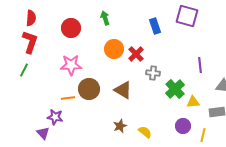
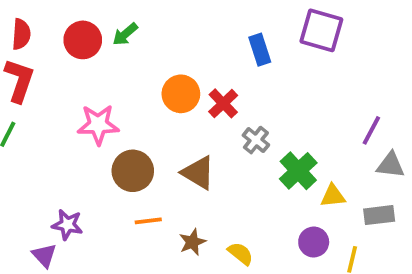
green arrow: (105, 18) -> (125, 34), moved, turned -112
red circle: (71, 28) -> (83, 40), moved
purple line: (200, 65) -> (371, 130), moved, turned 35
gray cross: (153, 73) -> (256, 140), turned 32
orange line: (68, 98) -> (148, 221), moved

